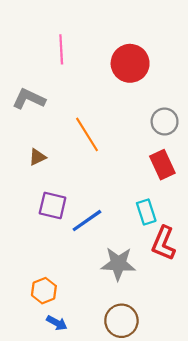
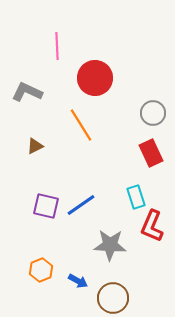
red circle: (130, 63) -> (95, 78), moved
purple square: (53, 206) -> (46, 206), moved
blue arrow: (57, 323) -> (78, 281), moved

